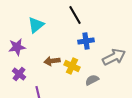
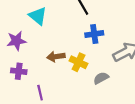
cyan triangle: (36, 25) -> (38, 16), turned -42
purple cross: (19, 74) -> (19, 71), turned -32

